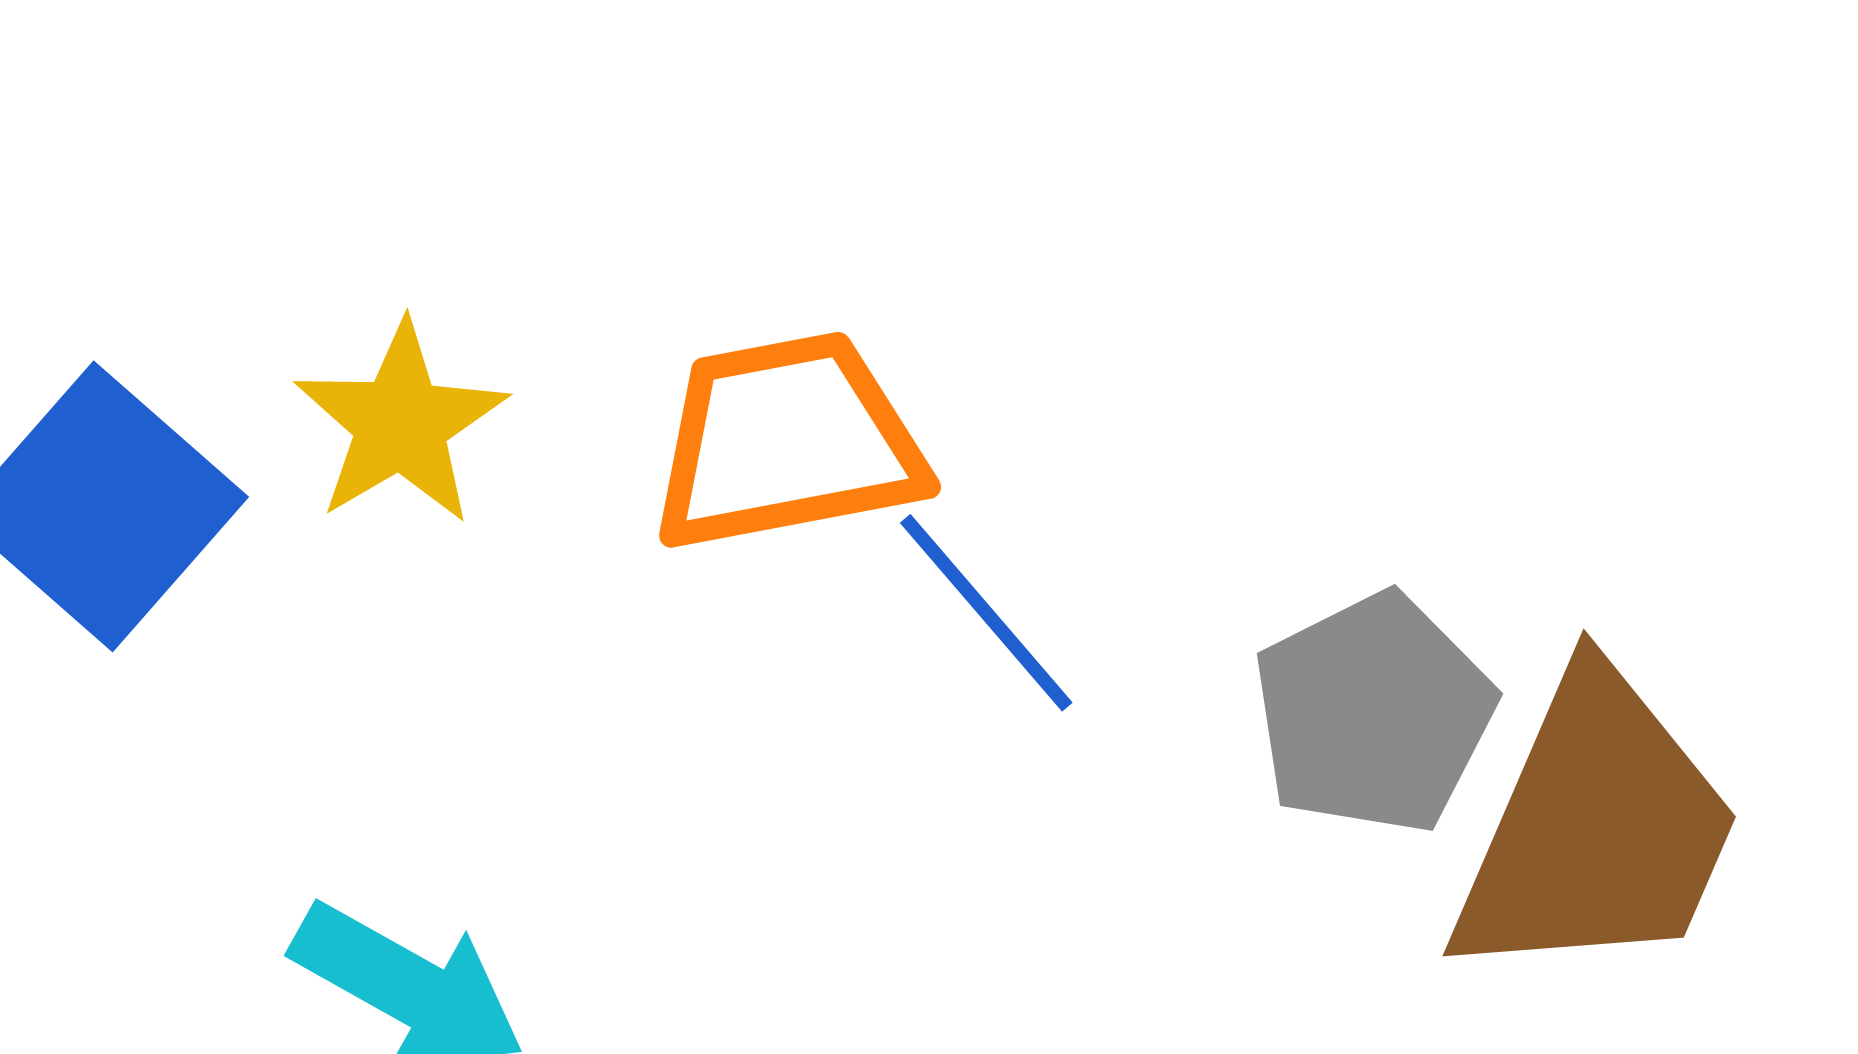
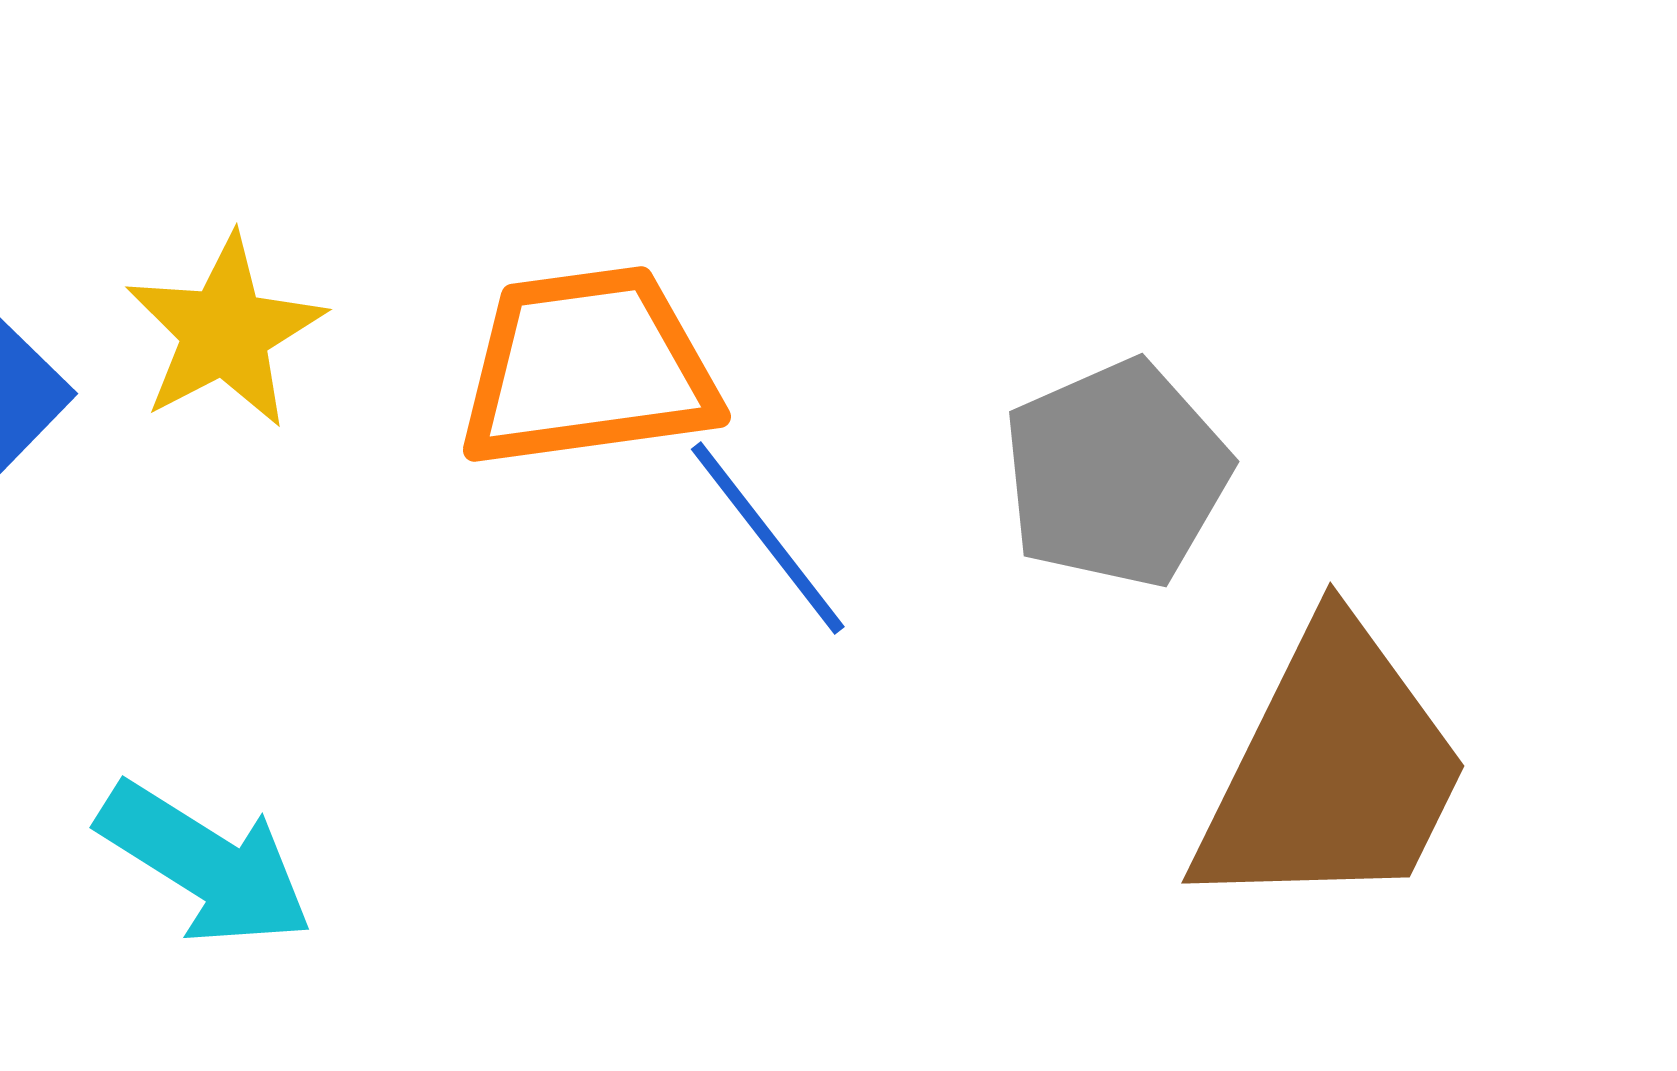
gray pentagon: (1374, 713) -> (1116, 474), moved

